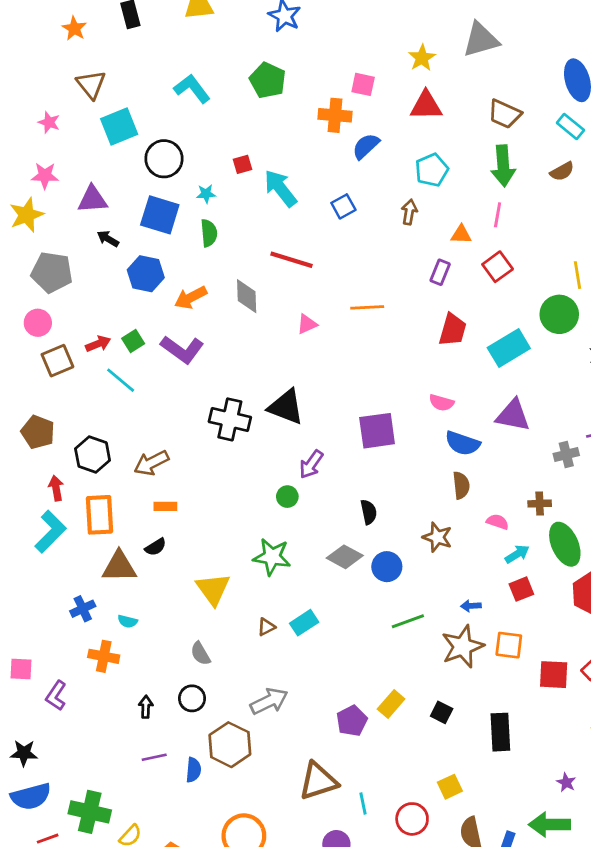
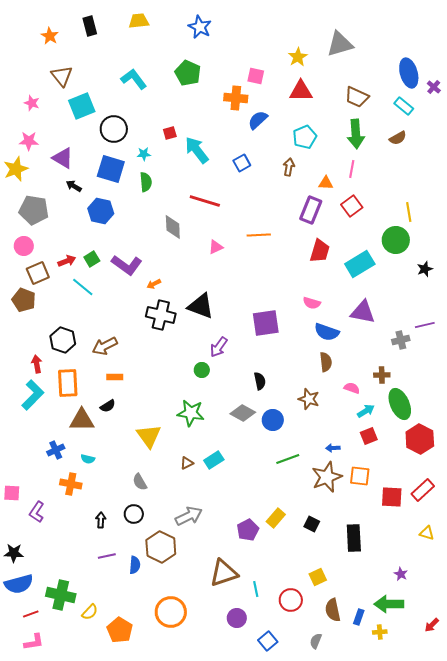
purple triangle: (93, 199) -> (63, 158), turned 35
purple rectangle: (440, 272) -> (311, 210), size x1.5
orange arrow: (191, 298) -> (154, 284), moved, size x0.6
brown pentagon: (38, 432) -> (24, 300), moved

